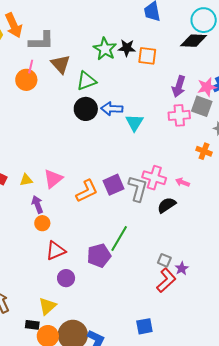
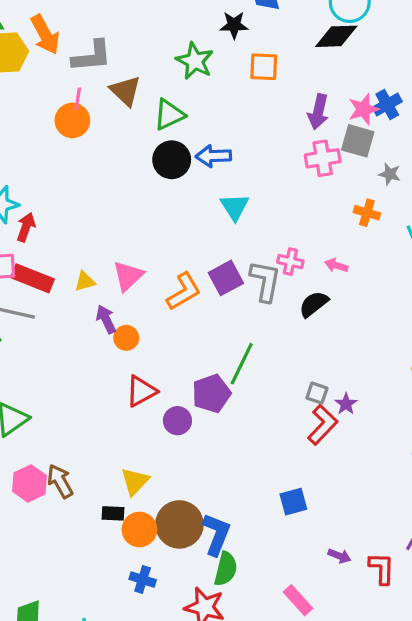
black star: (127, 48) -> (234, 25), moved
cyan triangle: (134, 123) -> (235, 207), moved
pink cross: (154, 178) -> (290, 262), size x0.7
orange circle: (42, 223) -> (126, 338), moved
purple circle: (66, 278) -> (177, 421), moved

